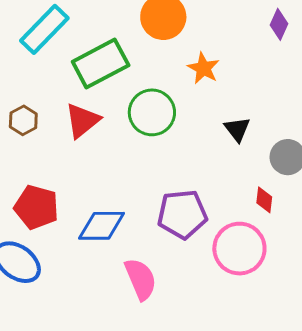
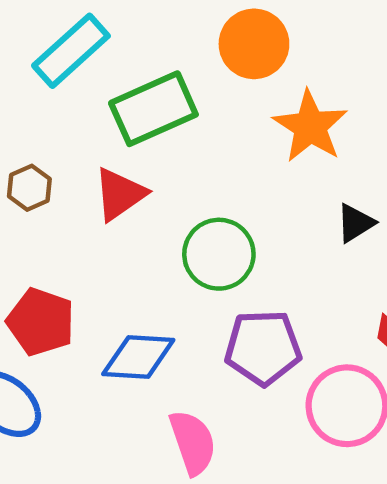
orange star: (203, 68) -> (310, 126), size x1.5
green circle: (152, 112) -> (219, 254), moved
black triangle: (237, 129) -> (355, 223), turned 32

